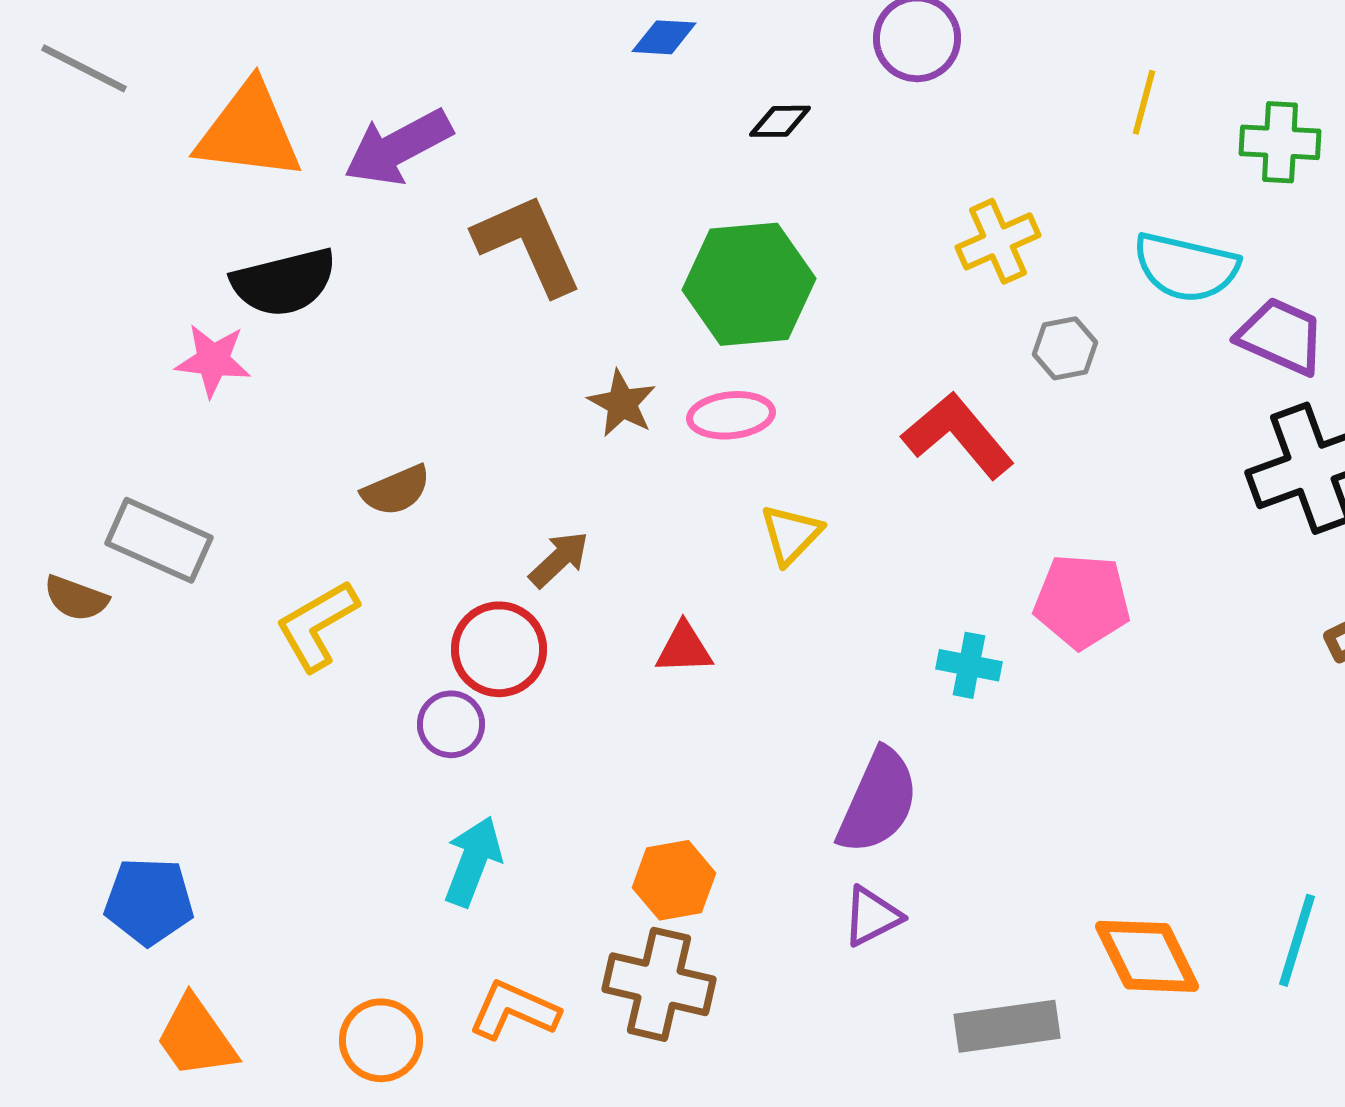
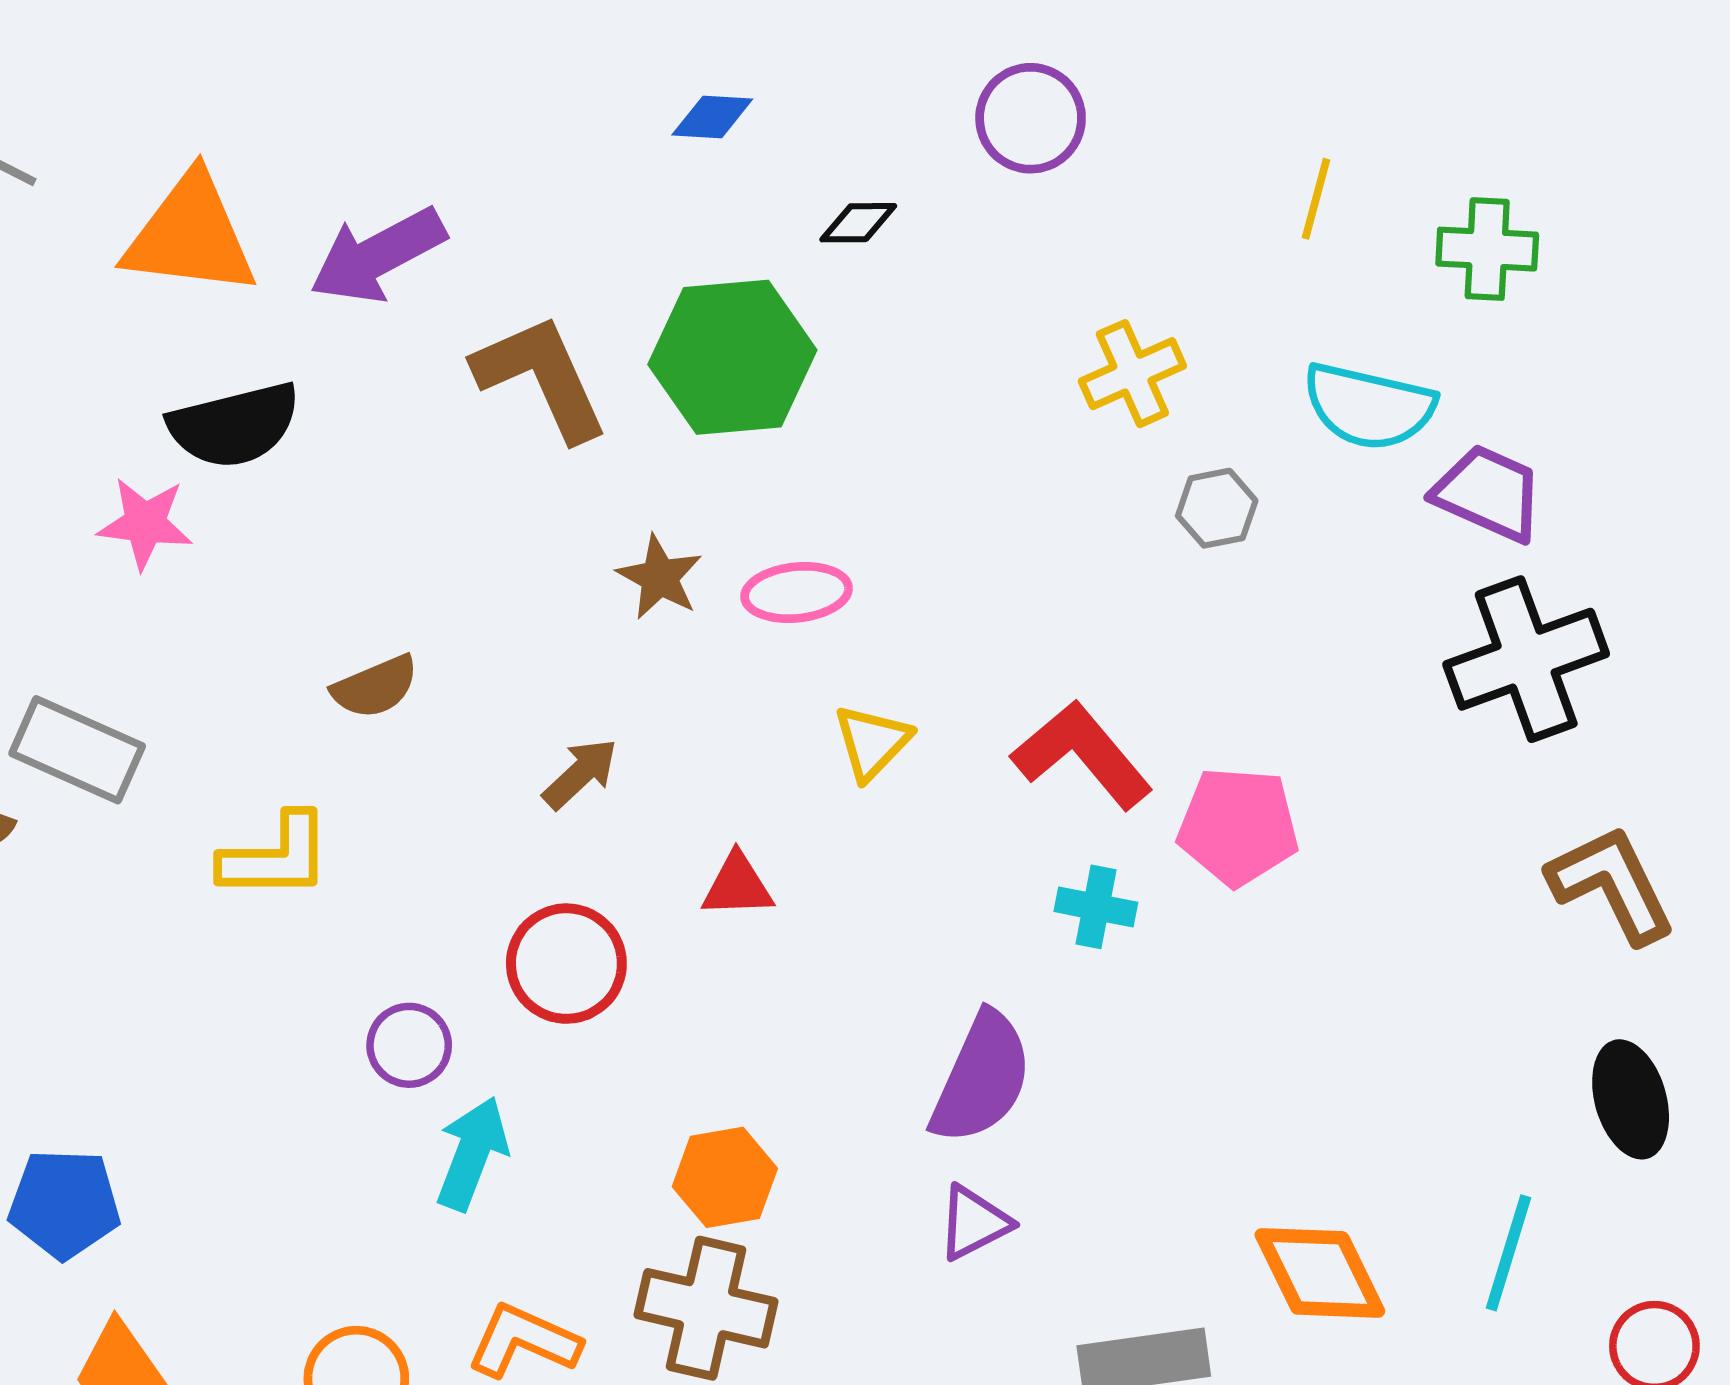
green hexagon: (749, 284) -> (732, 357), moved
red L-shape: (958, 435) -> (1082, 755), moved
yellow L-shape: (317, 625) -> (276, 857), turned -150
red circle: (499, 649) -> (566, 964), moved
purple circle: (451, 724) -> (409, 1045), moved

